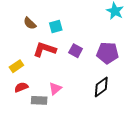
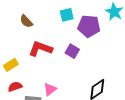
cyan square: (56, 27) -> (67, 15), moved
purple pentagon: (108, 53) -> (89, 26), moved

